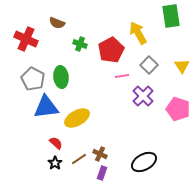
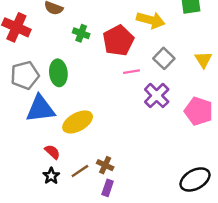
yellow arrow: (138, 33) -> (151, 20), turned 135
gray pentagon: (33, 79) -> (25, 75), turned 30
black ellipse: (144, 162) -> (195, 179), moved

